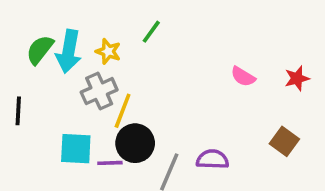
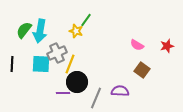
yellow star: (108, 51) -> (76, 31), moved
brown square: (284, 141) -> (142, 70), moved
cyan square: (76, 149) -> (41, 64), moved

